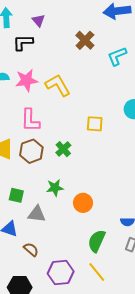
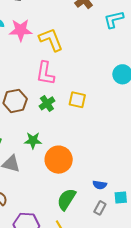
pink L-shape: (30, 120) -> (45, 73), moved
yellow square: (95, 124) -> (77, 100), moved
orange circle: (83, 203) -> (59, 160), size x1.4

